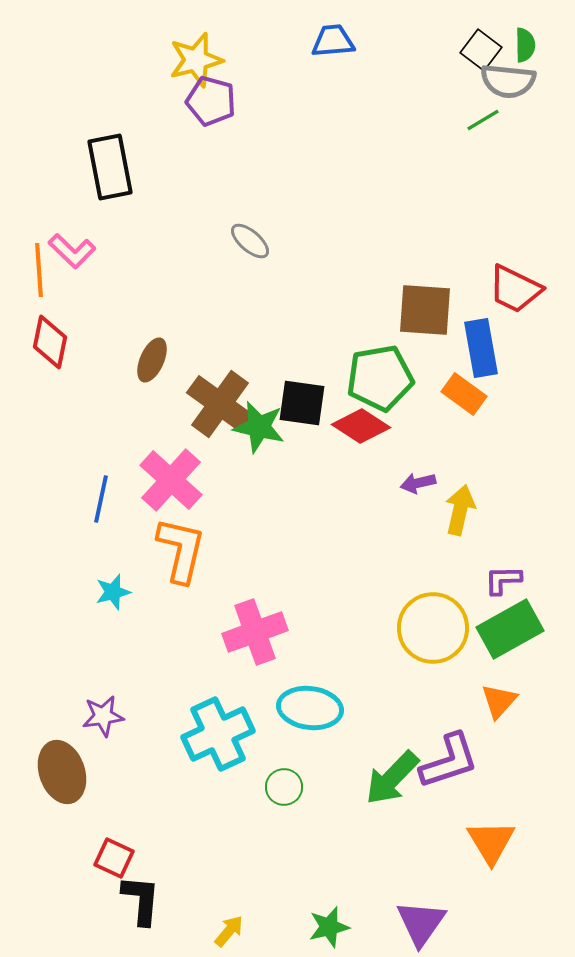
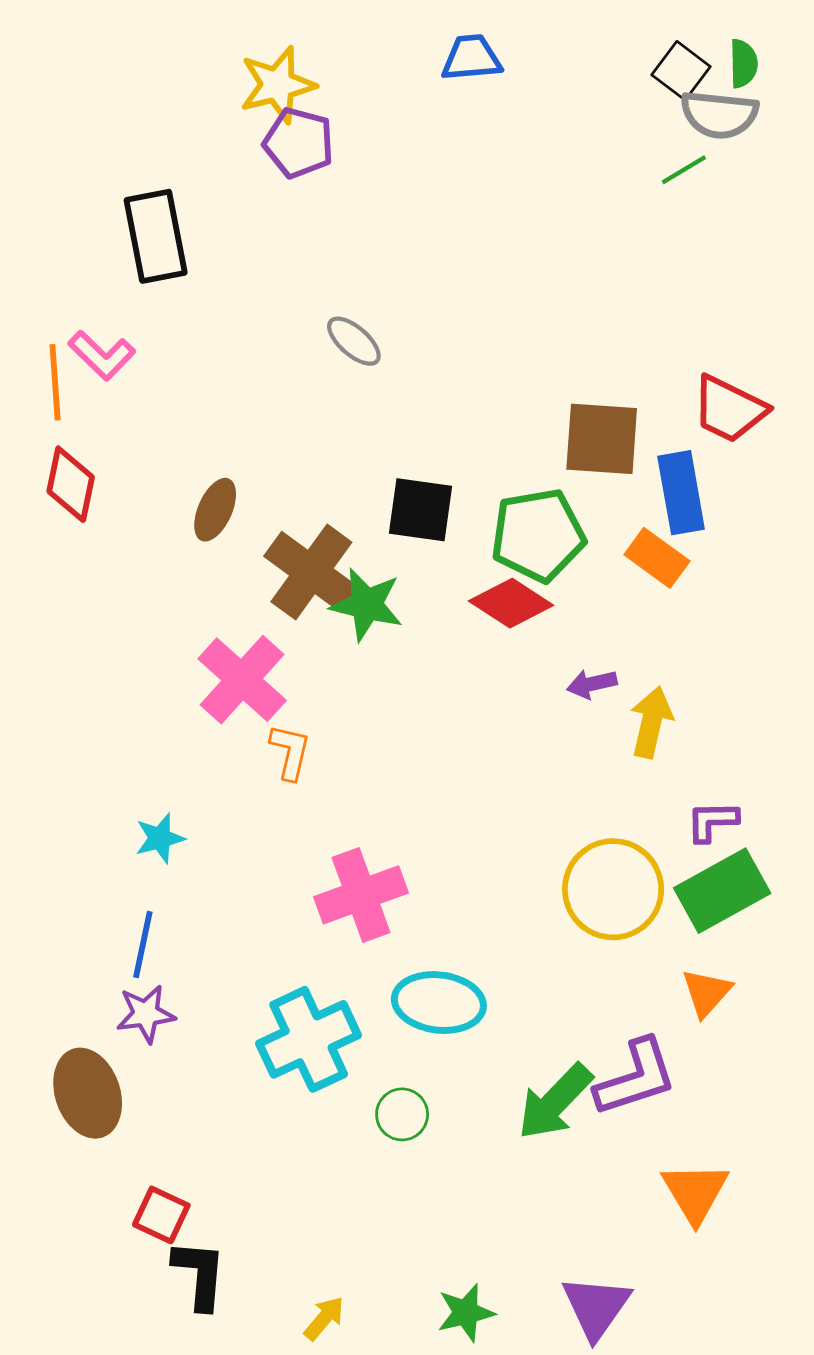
black square: (302, 403) -> (420, 510), moved
blue line: (101, 499) -> (143, 944), moved
orange L-shape: (181, 550) -> (290, 752), moved, size x0.6

